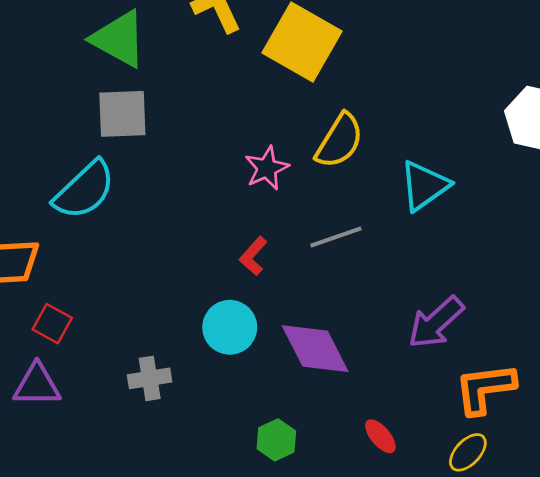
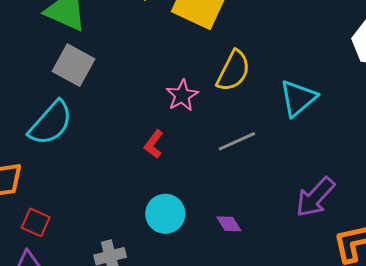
gray square: (122, 114) -> (73, 65), turned 36
red L-shape: (253, 256) -> (154, 144), moved
purple diamond: (315, 349) -> (229, 224), size x0.5

